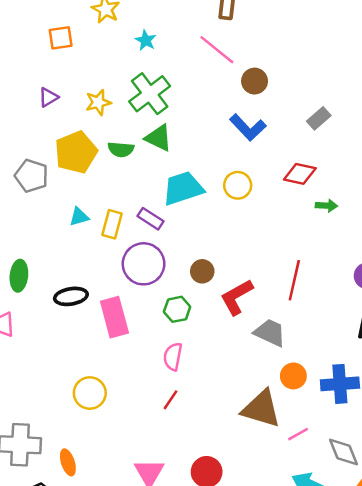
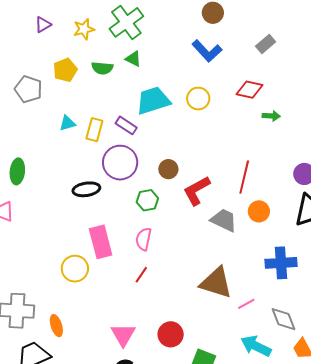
green triangle: (158, 138) -> (133, 59), size x0.7
yellow pentagon: (76, 152) -> (65, 70), size x0.7
black ellipse: (71, 296) -> (86, 189), moved
pink rectangle: (114, 317) -> (101, 242), moved
orange circle: (293, 376) -> (259, 211), moved

